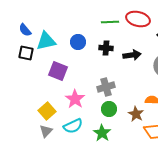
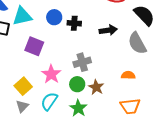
black cross: (106, 48) -> (74, 23), moved
green circle: (109, 109) -> (77, 84), moved
brown star: (136, 114) -> (96, 87), moved
cyan semicircle: (73, 126) -> (49, 101), turned 150

